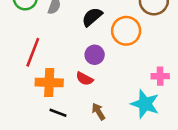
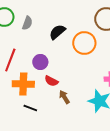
purple circle: (95, 55) -> (40, 62), moved
brown arrow: (98, 111) -> (64, 97), moved

